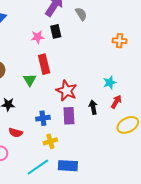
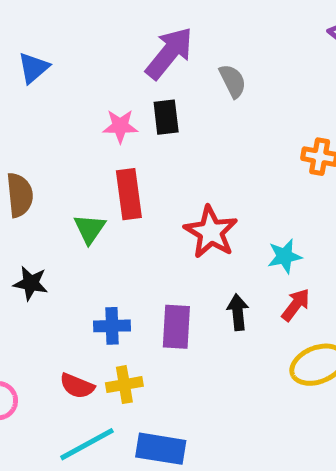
red star: (66, 91) -> (211, 232), moved
red semicircle: (16, 133) -> (77, 386), moved

